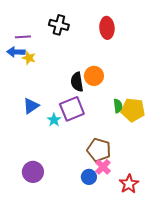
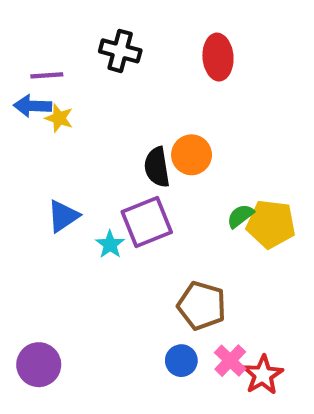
green semicircle: (118, 106) -> (240, 216), turned -120
pink cross: (103, 167) -> (230, 361), moved
purple circle: (33, 172) -> (39, 365), moved

